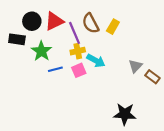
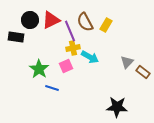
green star: (41, 51) -> (39, 69), moved
blue line: (55, 69) -> (52, 88), moved, turned 32
pink square: (79, 70) -> (66, 66), moved

